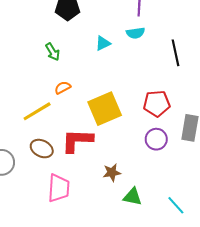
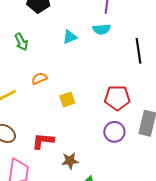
orange semicircle: (63, 88) -> (39, 78), moved
yellow square: (105, 109) -> (67, 99), size x0.5
red L-shape: (77, 141) -> (43, 141), moved, size x0.7

